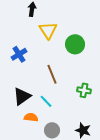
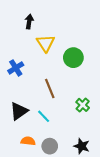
green cross: (84, 90) -> (83, 105), turned 32
orange semicircle: (31, 117) -> (28, 141), moved

